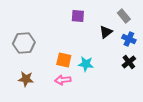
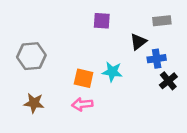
gray rectangle: (124, 16) -> (162, 21), turned -56
blue cross: (129, 39) -> (157, 59), moved, turned -32
cyan star: (86, 64) -> (112, 72), moved

